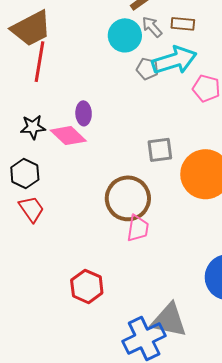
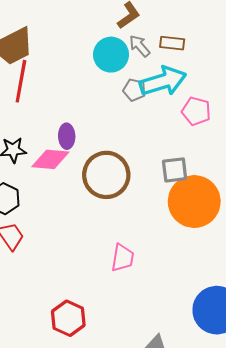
pink diamond: (68, 136) -> (50, 159), turned -39
gray square: (160, 150) -> (175, 170), moved
brown circle: (128, 198) -> (106, 175), moved

